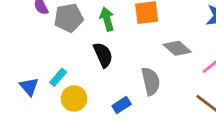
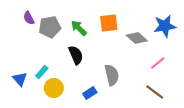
green arrow: (107, 19) -> (79, 28), turned -30
gray diamond: (177, 48) -> (137, 38), moved

